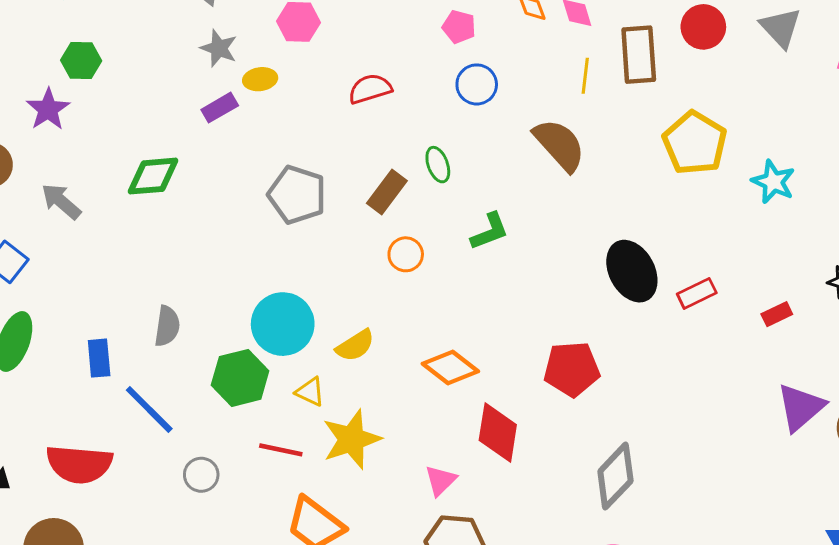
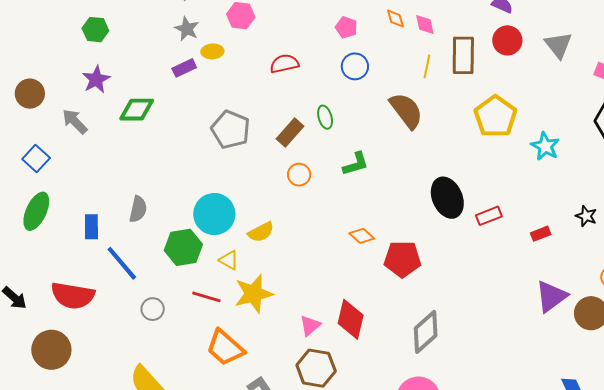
purple star: (48, 109) -> (96, 79), moved
orange diamond: (450, 368) -> (362, 236), moved, size x0.7
red diamond: (498, 432) -> (351, 319), moved

